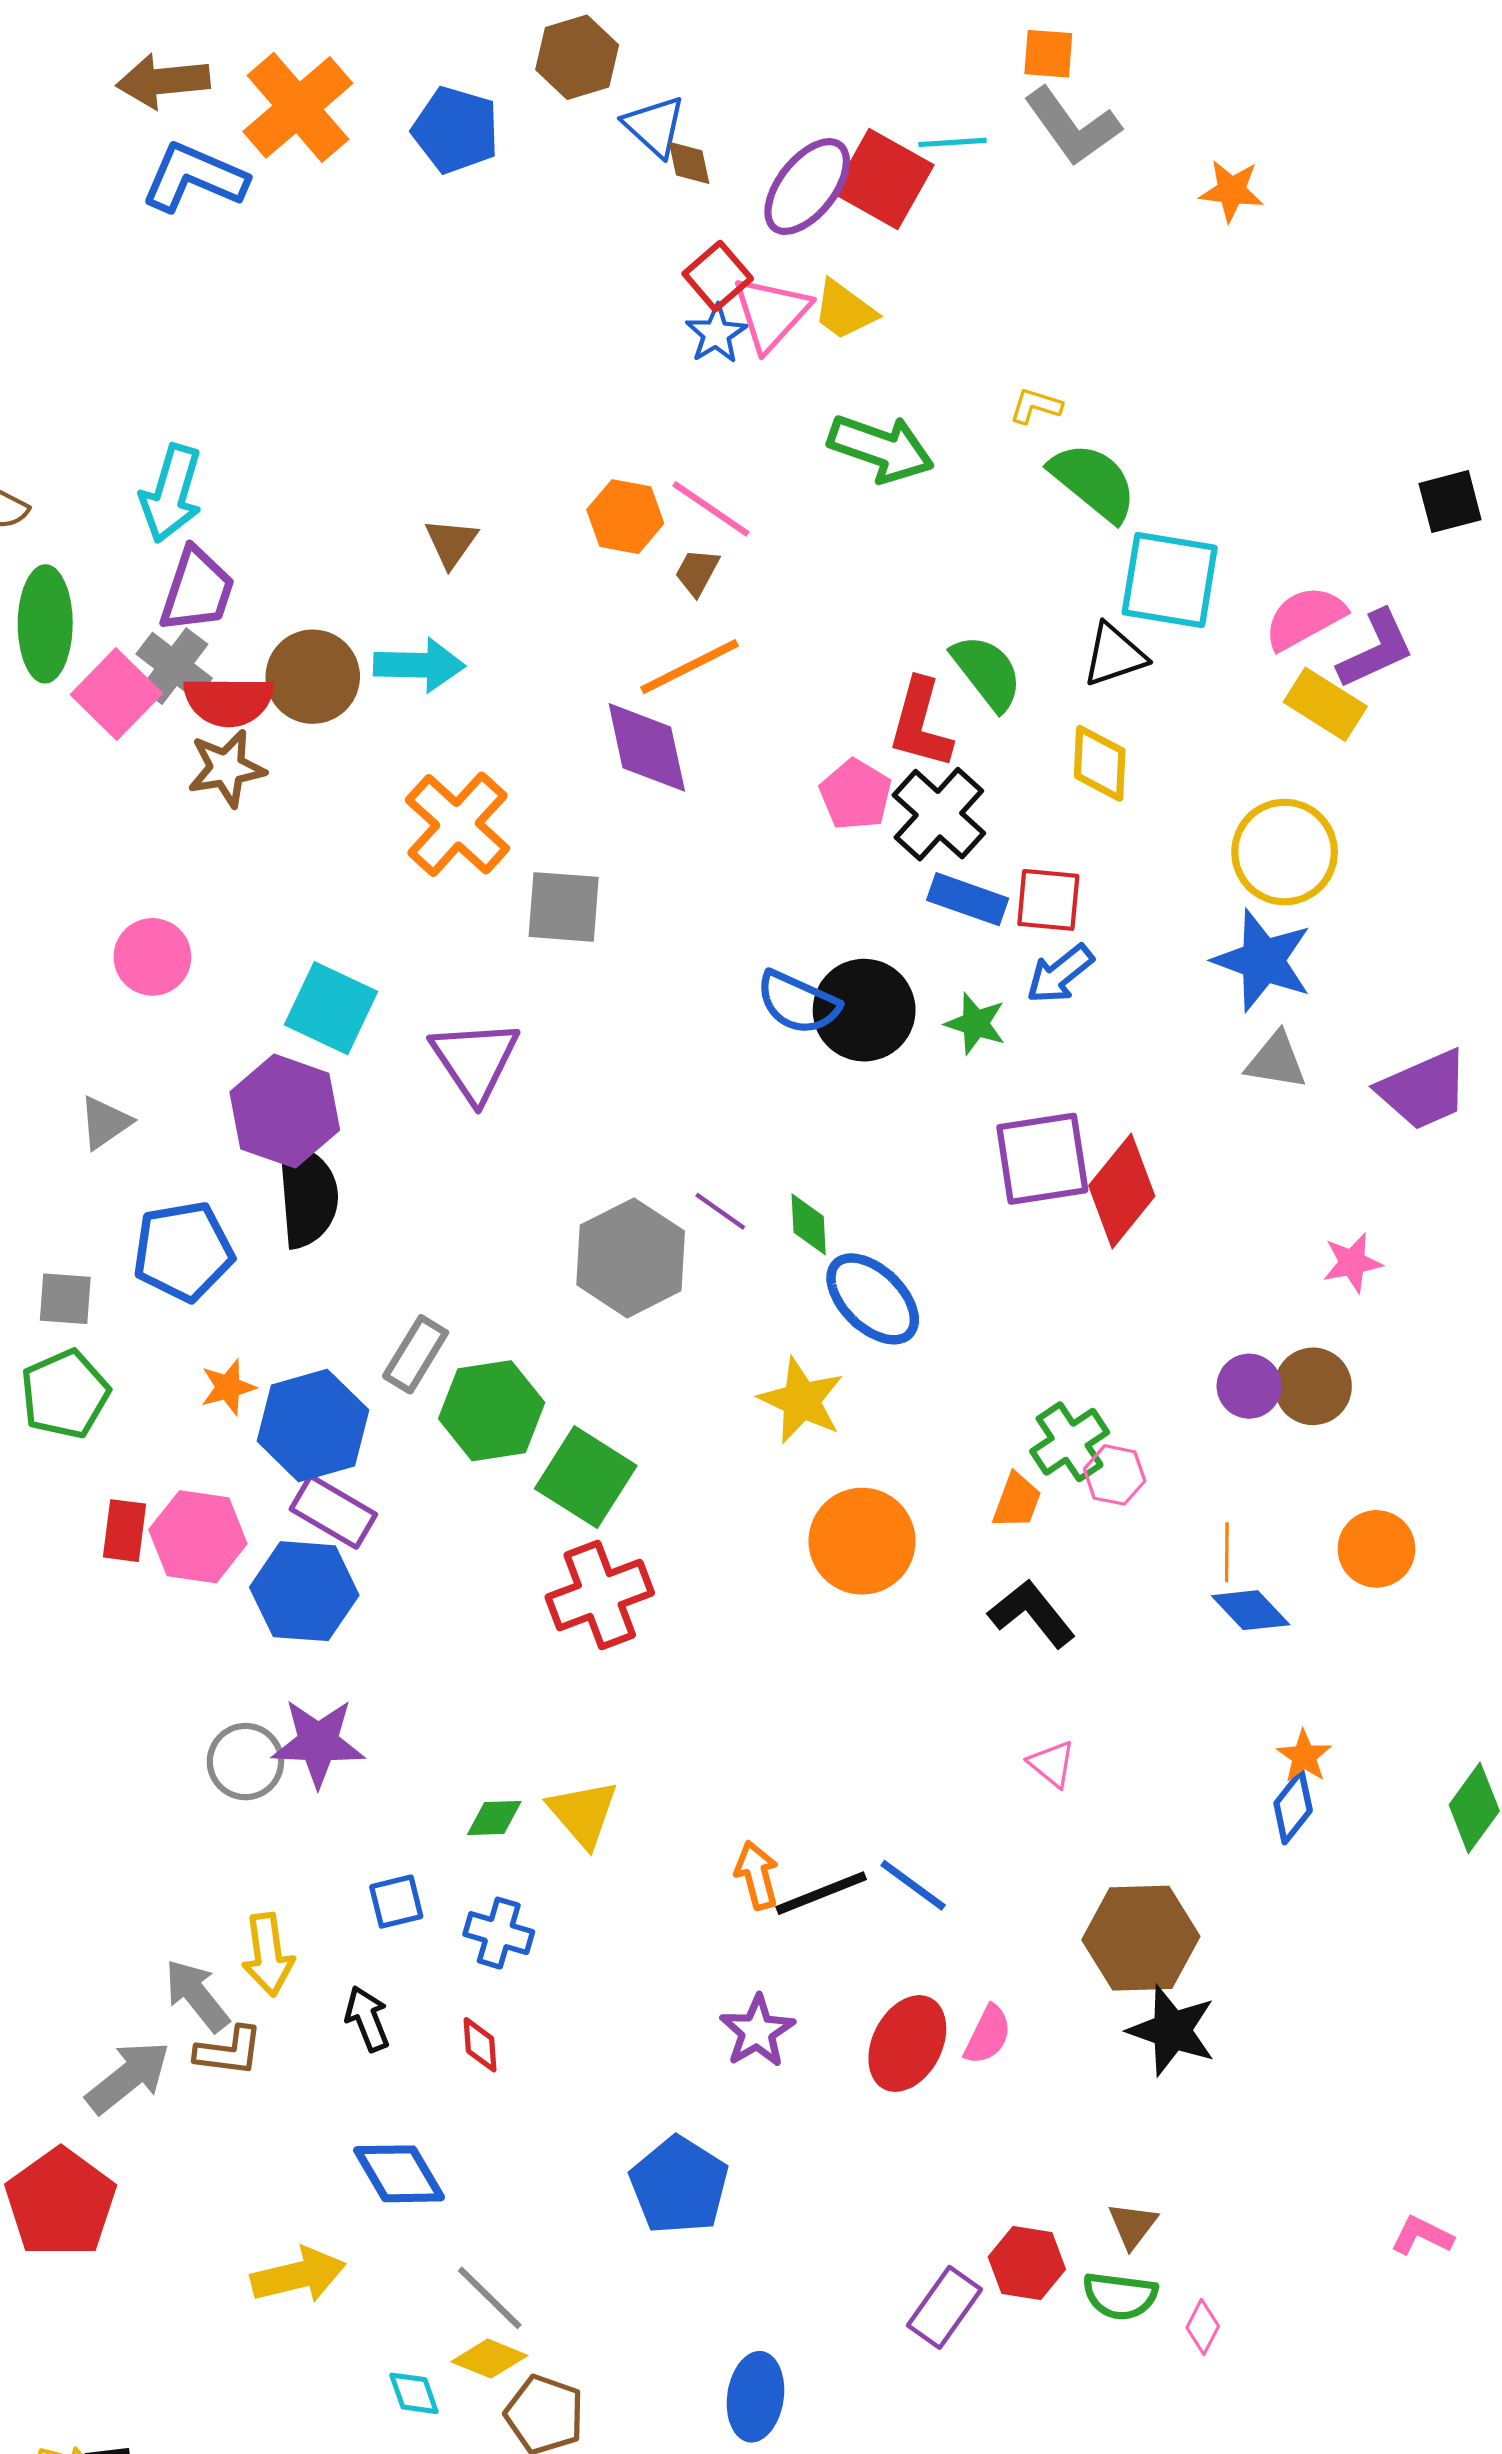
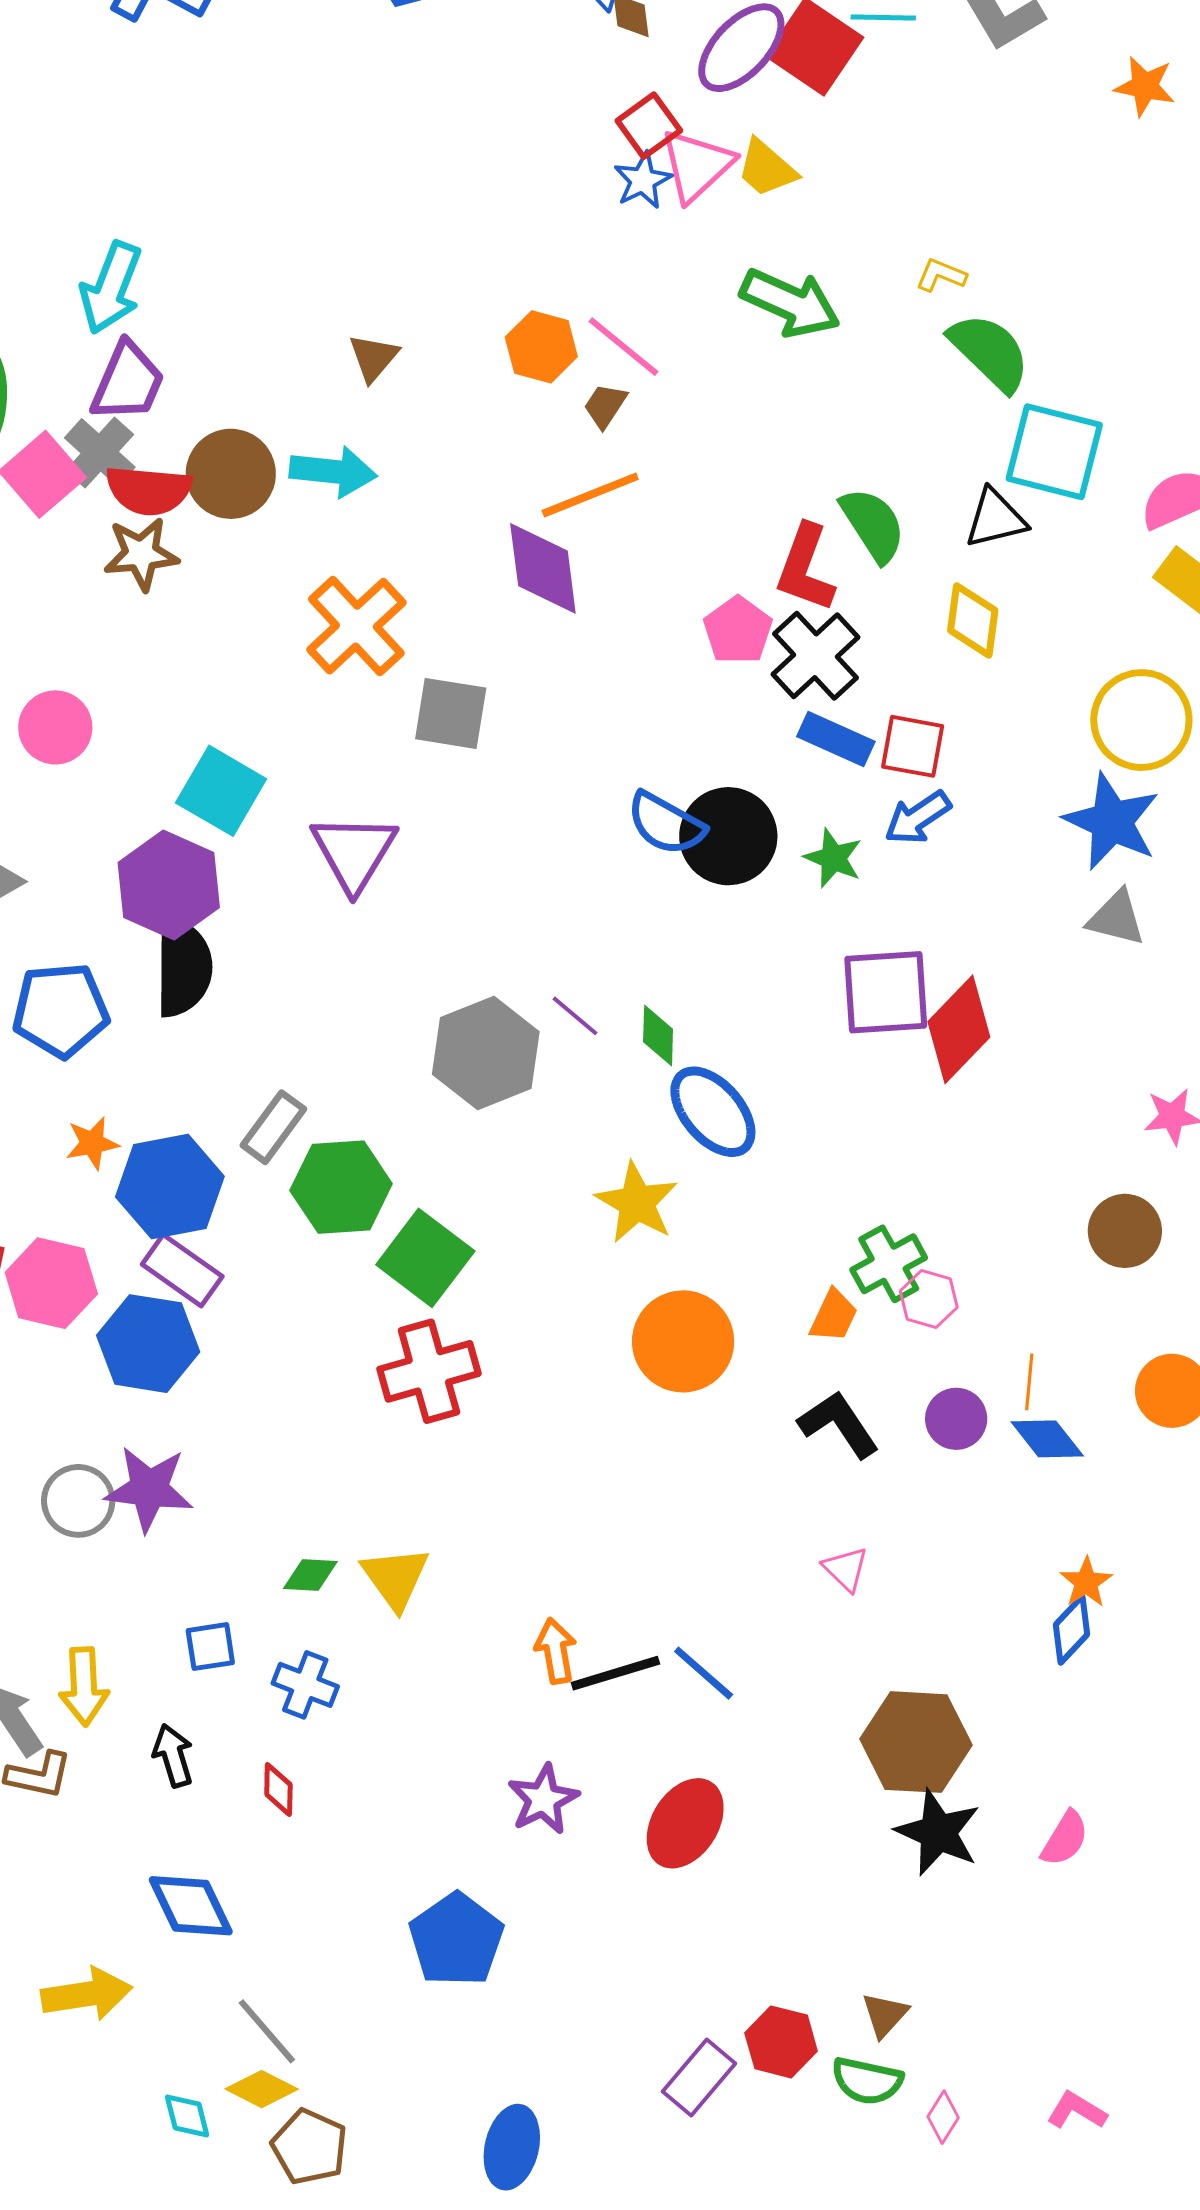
purple circle: (1249, 1386) -> (956, 1419), moved
pink semicircle: (988, 2035) -> (1065, 1839), moved
pink L-shape: (1422, 2236) -> (1077, 2111), moved

